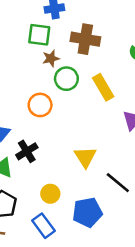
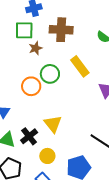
green circle: (66, 79) -> (50, 74), moved
black cross: (27, 151) -> (29, 136), moved
yellow triangle: (85, 157) -> (53, 124), moved

